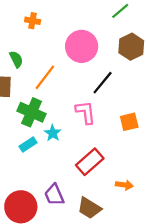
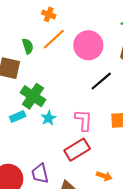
orange line: (45, 77) -> (54, 39), moved
pink L-shape: (86, 112) -> (84, 120), moved
cyan rectangle: (28, 145) -> (18, 116), moved

